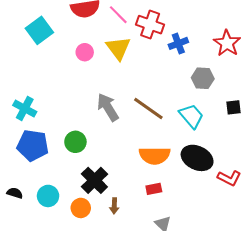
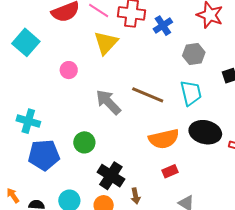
yellow triangle: (118, 48) -> (106, 43), turned 32
pink circle: (85, 52) -> (69, 70), moved
cyan trapezoid: (191, 116) -> (191, 93), turned 40

